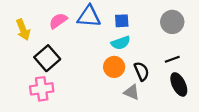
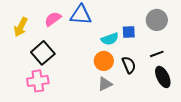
blue square: (122, 21) -> (129, 32), moved
yellow arrow: (23, 30) -> (21, 27), turned 48
gray triangle: (132, 92) -> (105, 84), moved, turned -49

